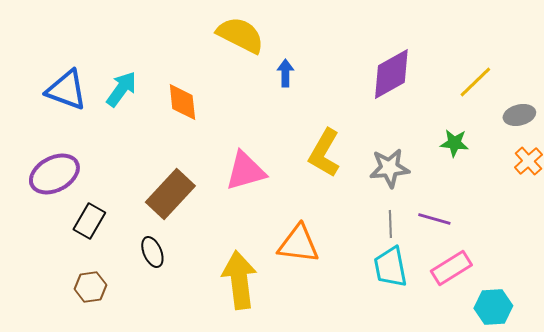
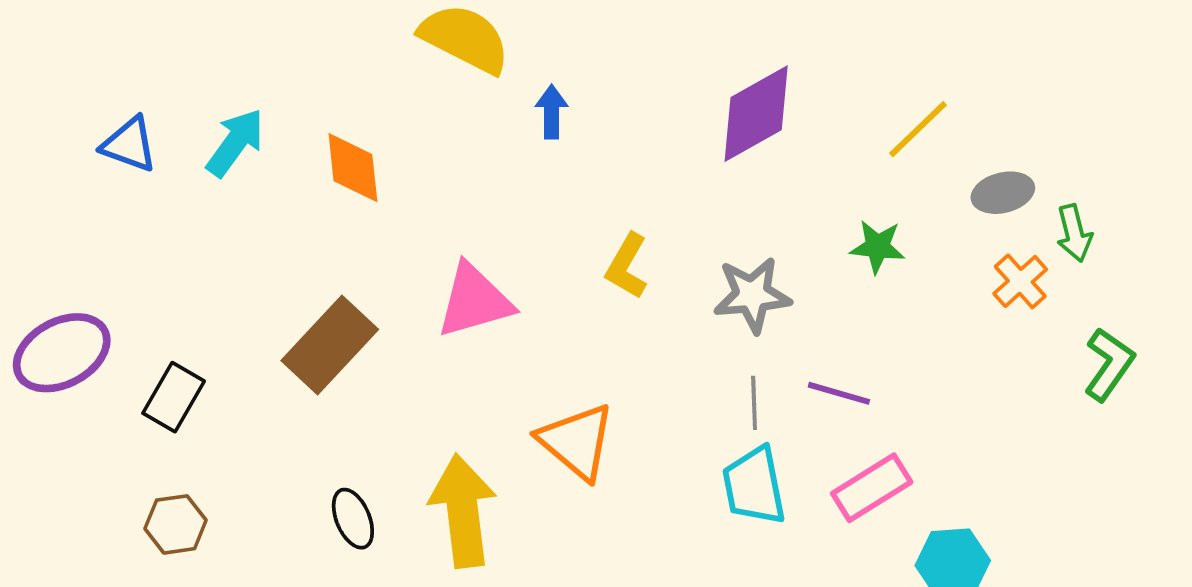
blue triangle: (66, 90) -> (129, 144), size x0.7
yellow L-shape: (324, 153) -> (627, 266), size x0.7
purple ellipse: (54, 174) -> (62, 353), moved
orange triangle: (298, 244) -> (577, 441), turned 33
black ellipse: (152, 252) -> (353, 519), moved

